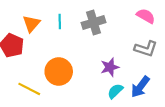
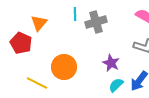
cyan line: (60, 21) -> (75, 14), moved
purple star: (110, 67) -> (111, 63), turned -30

